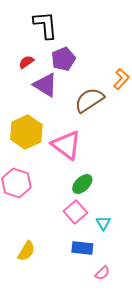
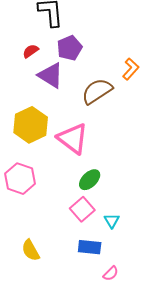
yellow semicircle: (26, 251) -> (31, 250), turned 120

